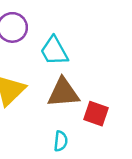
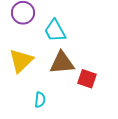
cyan semicircle: (61, 141) -> (40, 100), moved

